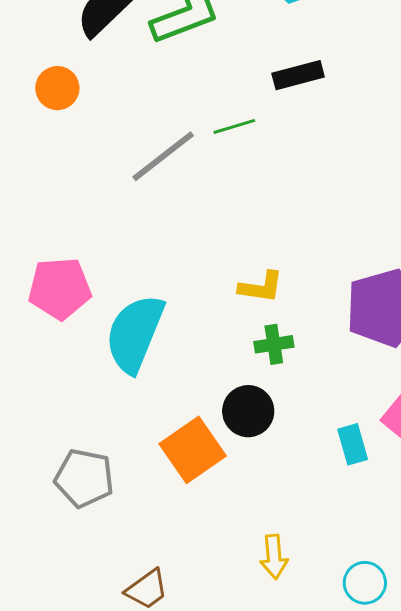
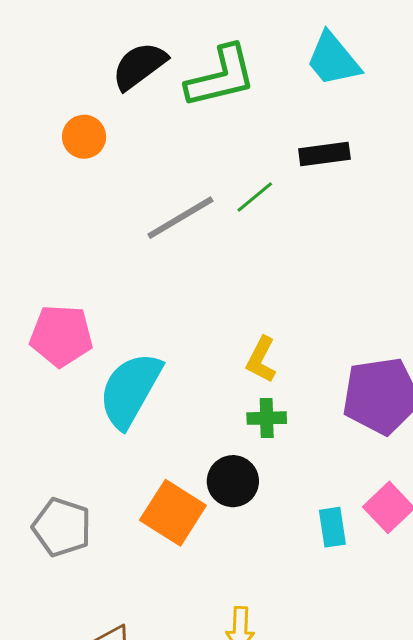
green line: (234, 126) -> (255, 197), turned -30
yellow L-shape: (261, 287) -> (261, 360), turned 102
orange square: (193, 450) -> (173, 513), turned -30

